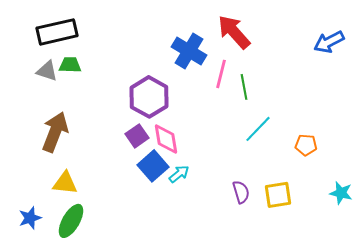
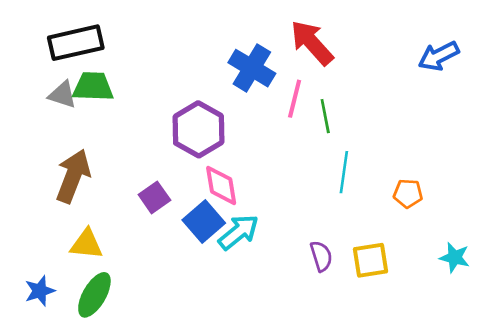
green trapezoid: (70, 65) -> (93, 87), size x1.4
cyan line: (258, 129) -> (344, 172), turned -36
purple square: (137, 136) -> (154, 197), moved
cyan arrow: (179, 174) -> (238, 232), size x1.5

